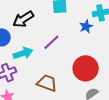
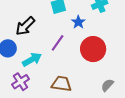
blue star: (86, 26) -> (78, 22), moved
red circle: (86, 68) -> (93, 49), moved

